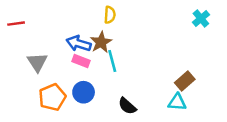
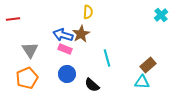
cyan line: (112, 61) -> (107, 58), moved
orange pentagon: (52, 97) -> (27, 78), moved
black semicircle: (127, 106) -> (92, 85), moved

